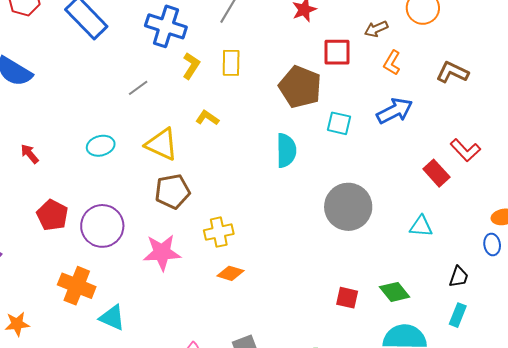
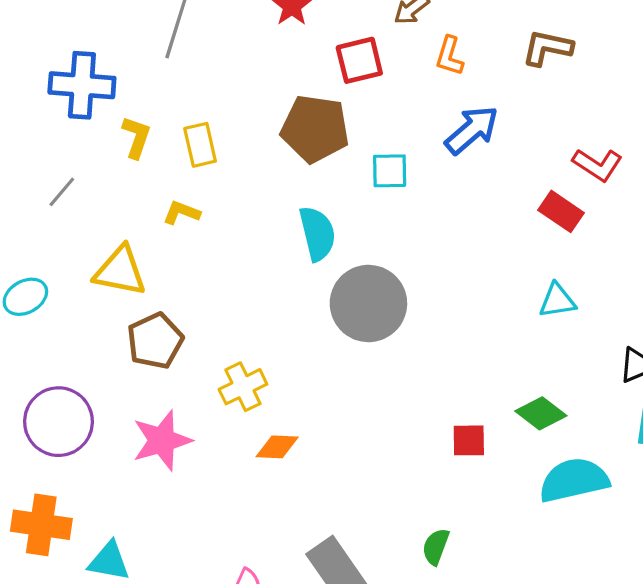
yellow rectangle: (231, 63) -> (200, 145), moved
gray circle: (348, 207) -> (368, 304), moved

